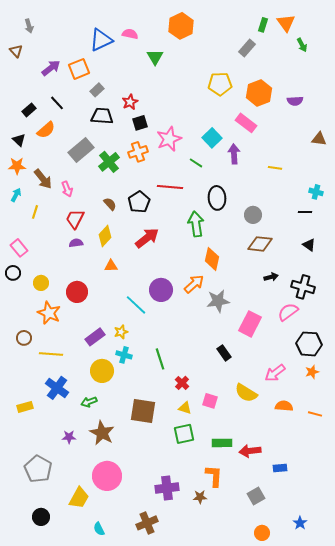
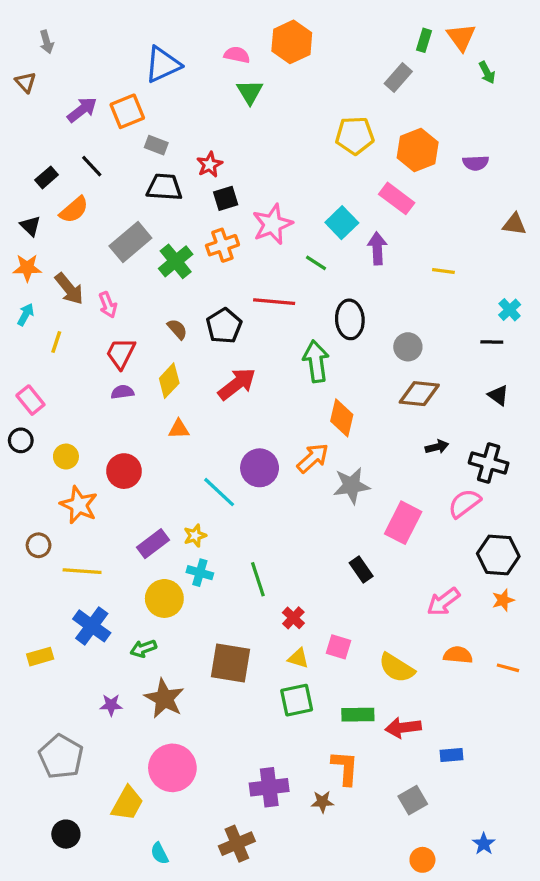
pink semicircle: (130, 34) -> (237, 55), moved
gray rectangle: (97, 90) -> (156, 145), turned 64
cyan cross: (316, 192) -> (510, 310), turned 32
yellow semicircle: (246, 393) -> (397, 668), moved

